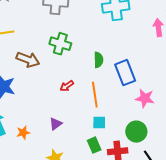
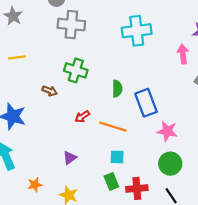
brown arrow: (28, 60) -> (50, 91), moved, size x0.6
orange line: (95, 95) -> (113, 127), turned -65
green circle: (136, 132) -> (170, 164), moved
orange star: (23, 133) -> (35, 185), moved

